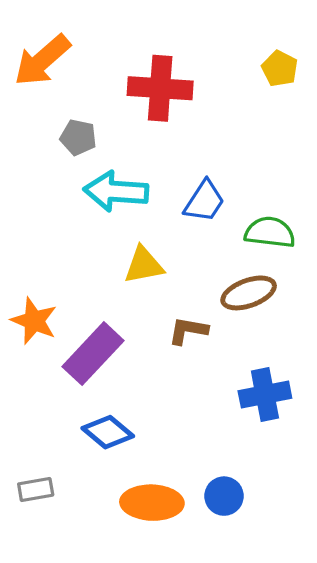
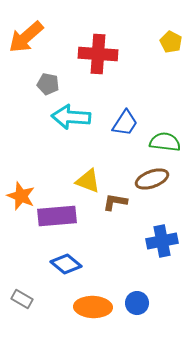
yellow triangle: (144, 265) -> (88, 181), moved, turned 32
purple rectangle: (93, 354) -> (57, 216), turned 42
gray rectangle: (36, 490) -> (22, 299), turned 40

